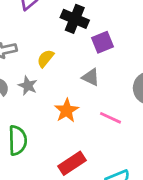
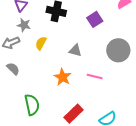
purple square: (102, 42) -> (95, 19), moved
gray star: (28, 86) -> (24, 25), moved

